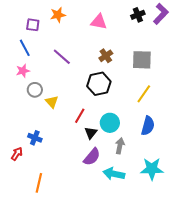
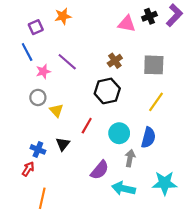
pink triangle: (99, 22) -> (127, 24), moved
purple square: (33, 25) -> (36, 27), turned -32
pink star: (23, 71) -> (43, 71), moved
blue semicircle: (148, 126) -> (148, 138), moved
black triangle: (91, 133) -> (63, 144), moved
red arrow: (17, 154) -> (28, 169), moved

